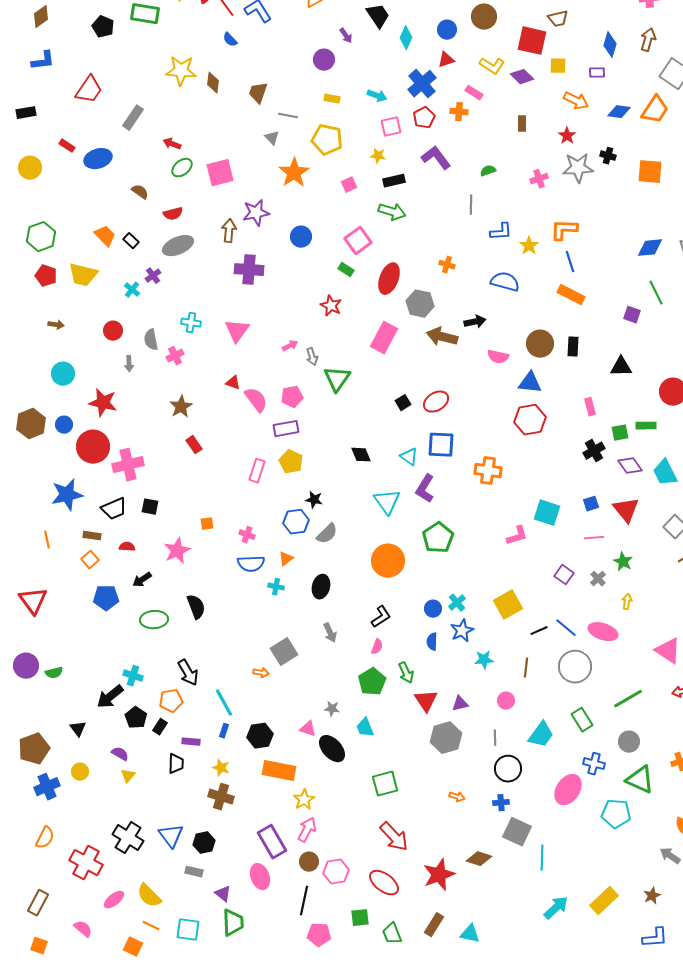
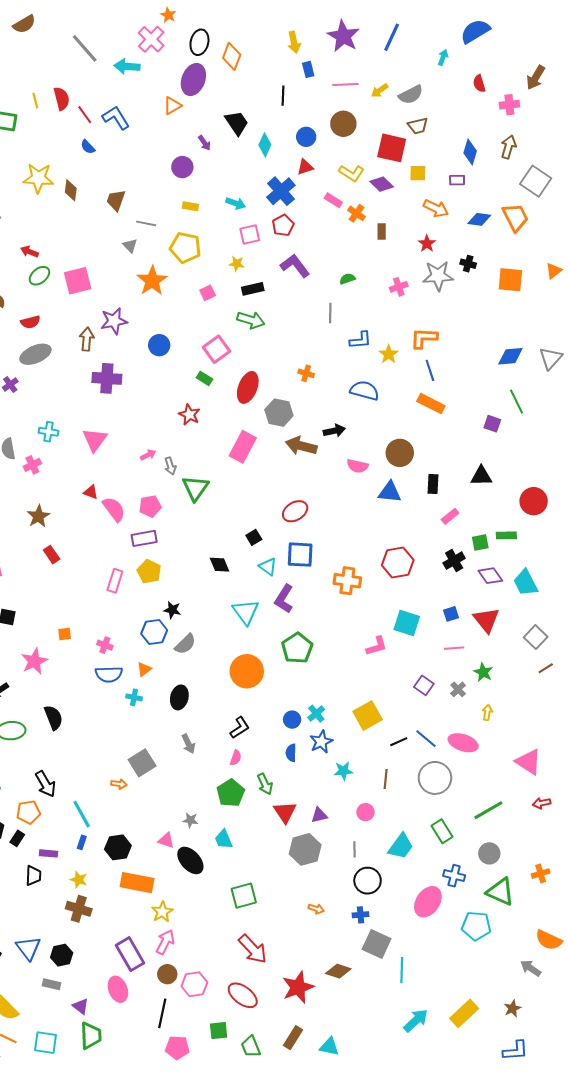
orange trapezoid: (655, 110) -> (515, 217), turned -60
orange cross: (459, 112) -> (356, 213), moved, turned 30
black rectangle: (573, 347) -> (433, 484), moved
black square: (403, 403) -> (254, 537), moved
pink rectangle: (590, 407) -> (450, 516), turned 66
red hexagon: (530, 420) -> (398, 563), moved

